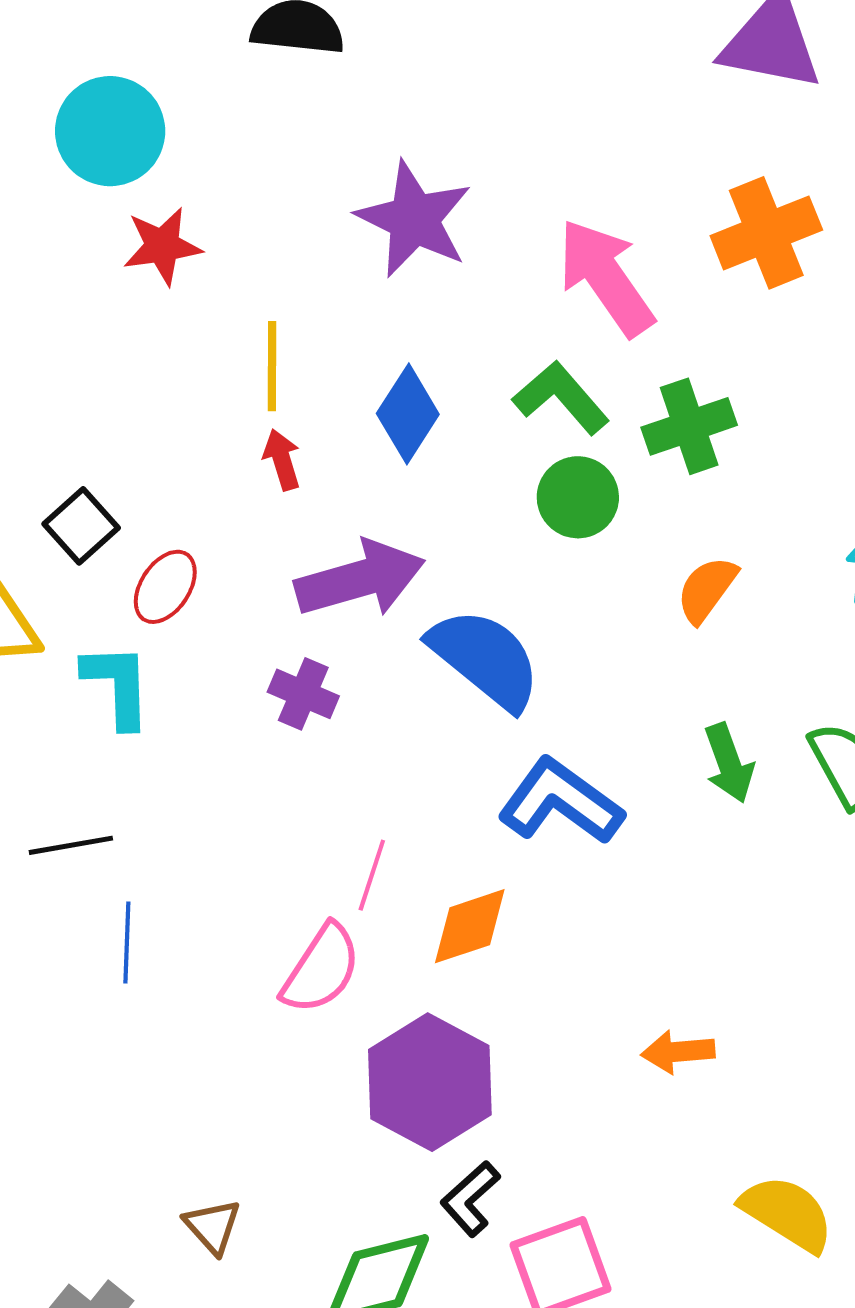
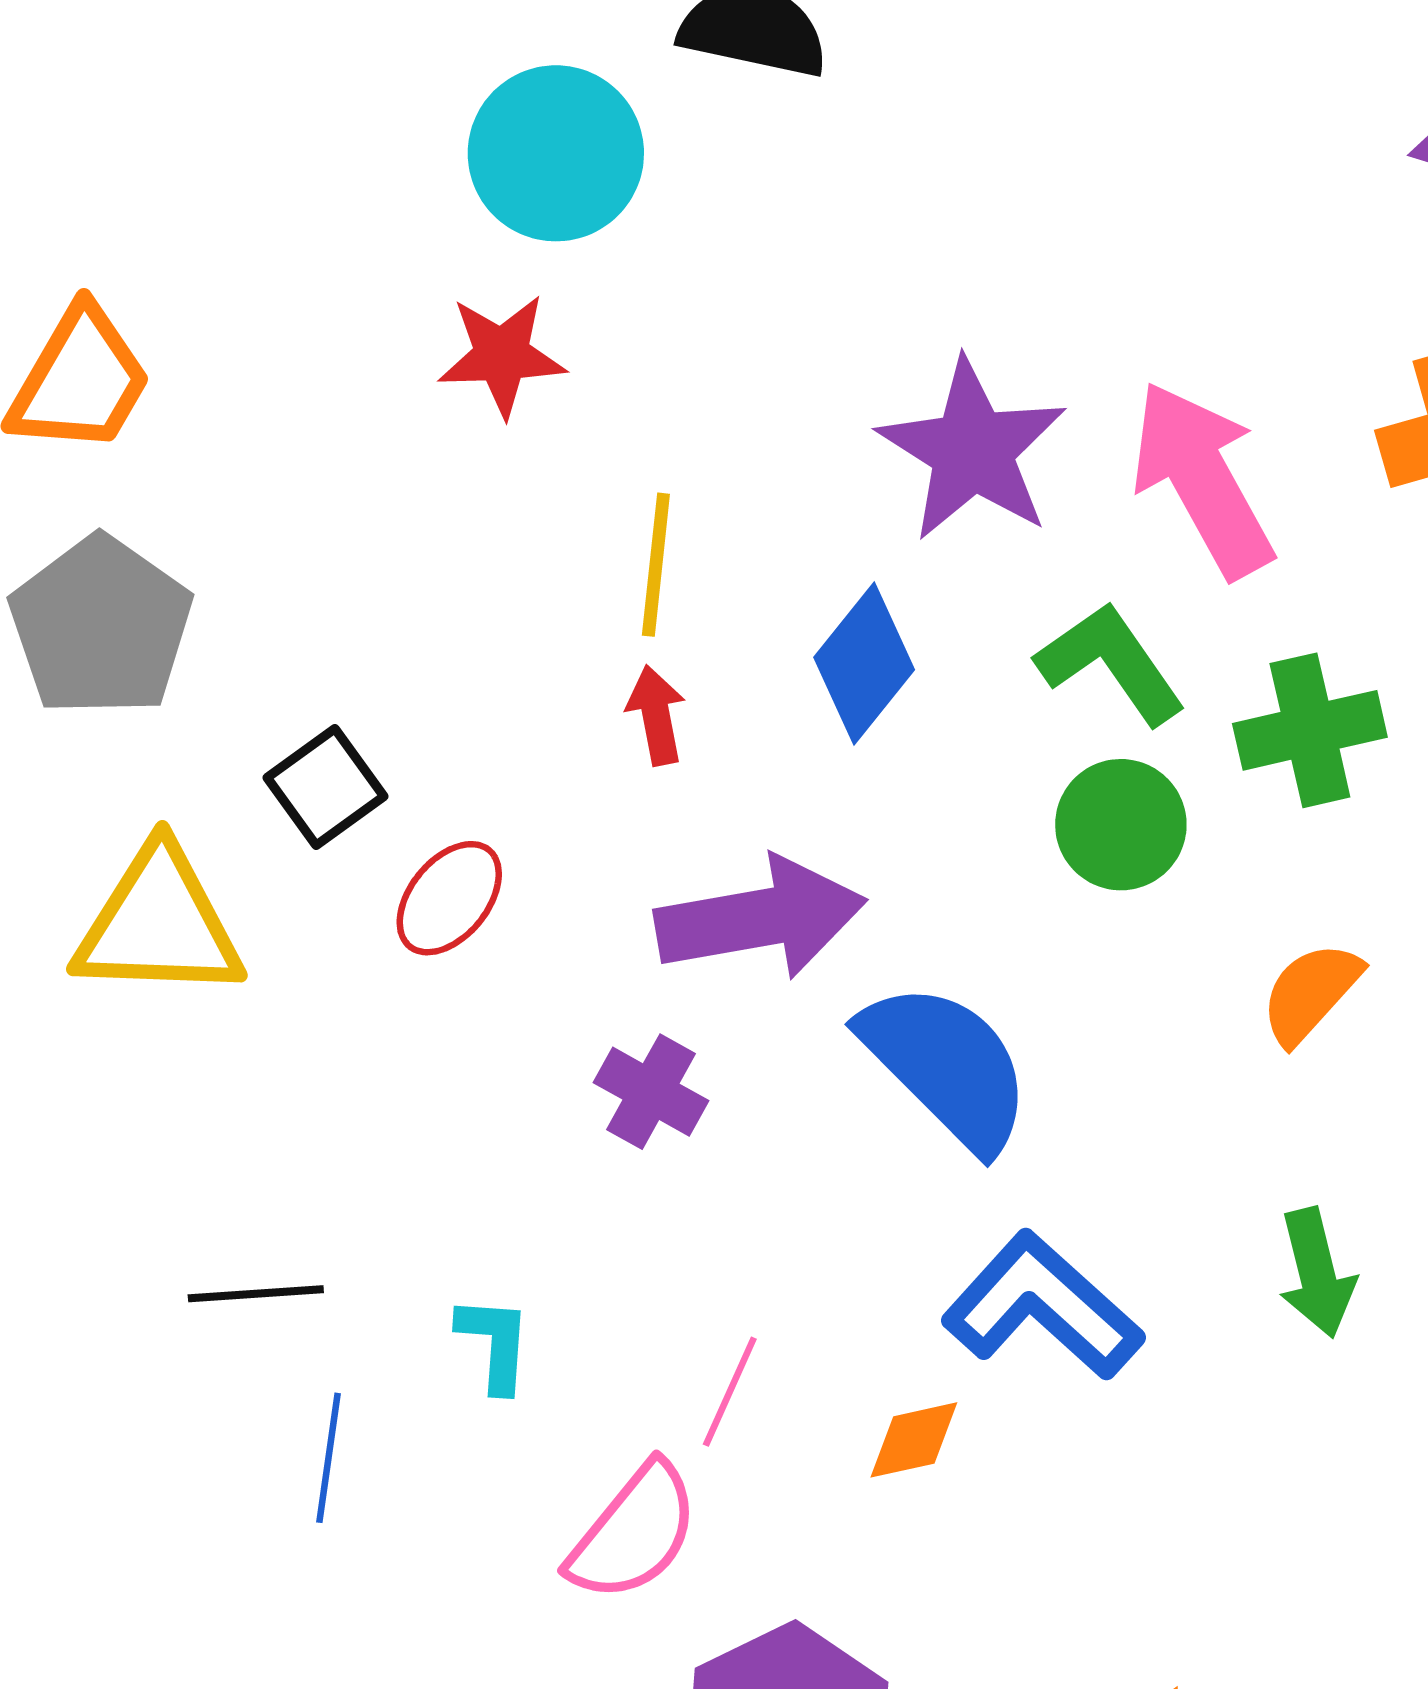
cyan circle: (110, 131) -> (556, 153), moved
purple star: (414, 219) -> (972, 450), moved
cyan L-shape: (117, 685) -> (494, 1343), moved, size x0.7
orange diamond: (470, 926) -> (914, 1440), moved, size x0.7

